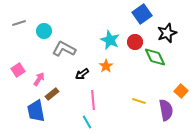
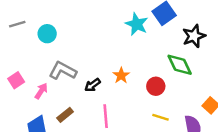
cyan star: (110, 40) -> (137, 24), moved
red circle: (135, 42) -> (156, 86), moved
gray L-shape: (64, 49) -> (63, 71), moved
brown rectangle: (52, 94) -> (65, 115), moved

